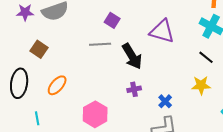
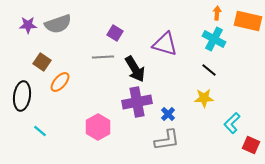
orange ellipse: (57, 85) -> (60, 82), moved
purple cross: (134, 89) -> (137, 102), size x2.0
cyan line: (37, 118) -> (40, 131), turned -40

